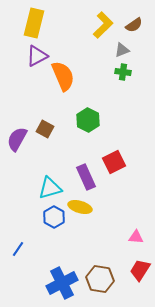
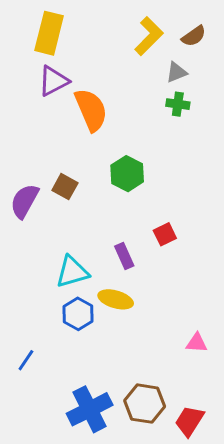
red square: (114, 162) -> (165, 234), size x0.7
purple rectangle: (86, 177) -> (124, 256), size x0.7
red trapezoid: (140, 270) -> (189, 421), moved

